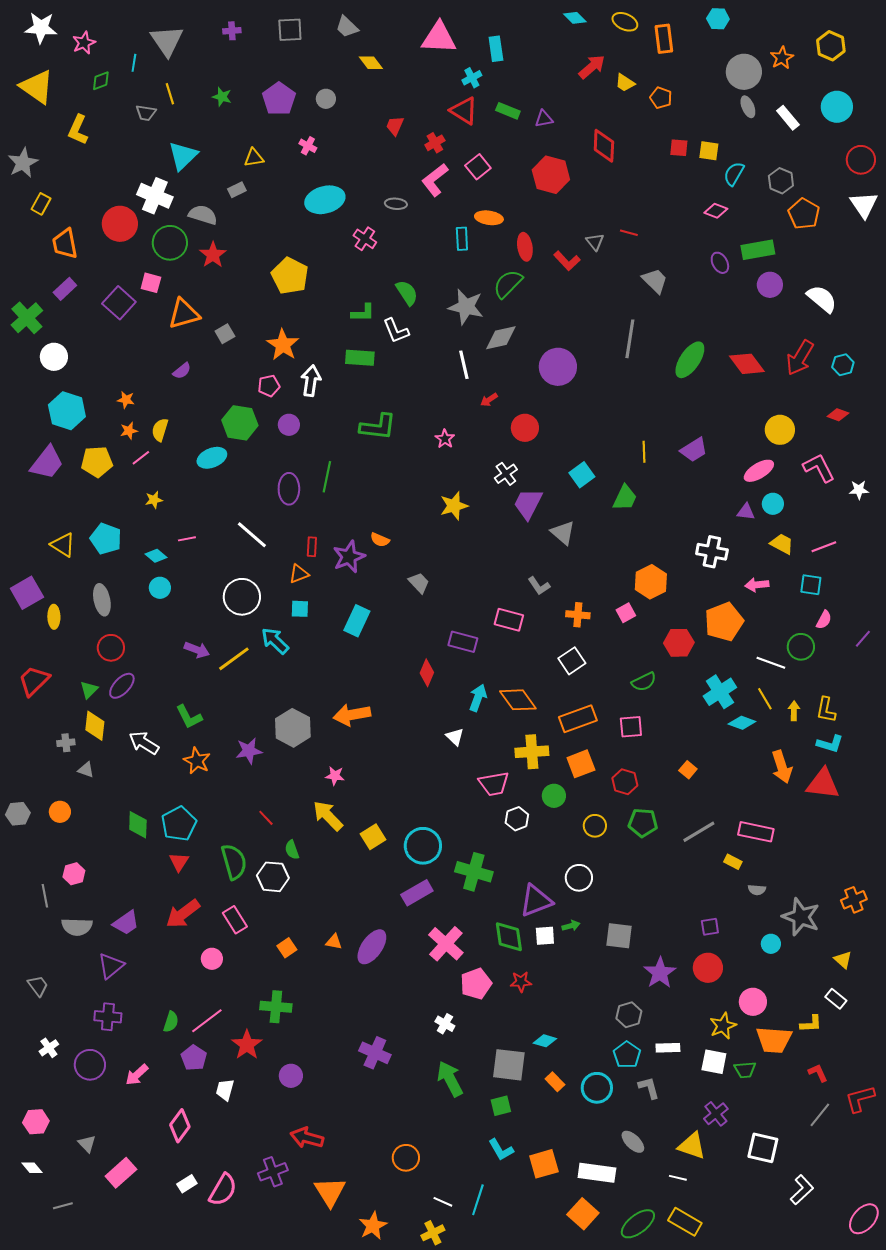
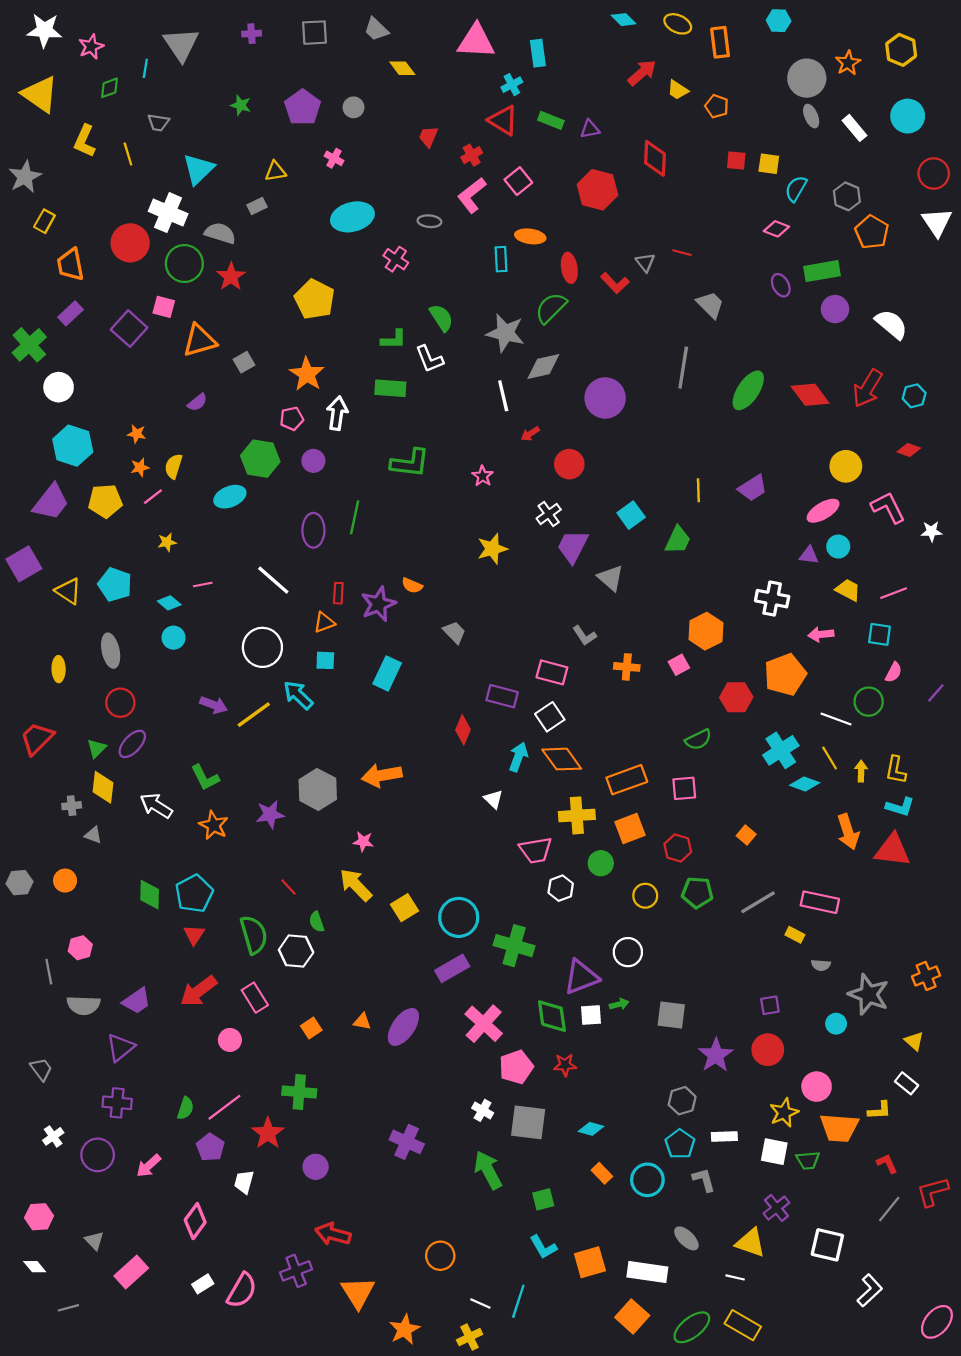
yellow line: (170, 94) -> (128, 154), moved
purple square: (27, 593) -> (24, 564), moved
white square: (572, 661) -> (550, 717), moved
gray square: (509, 1065) -> (528, 1122), moved

